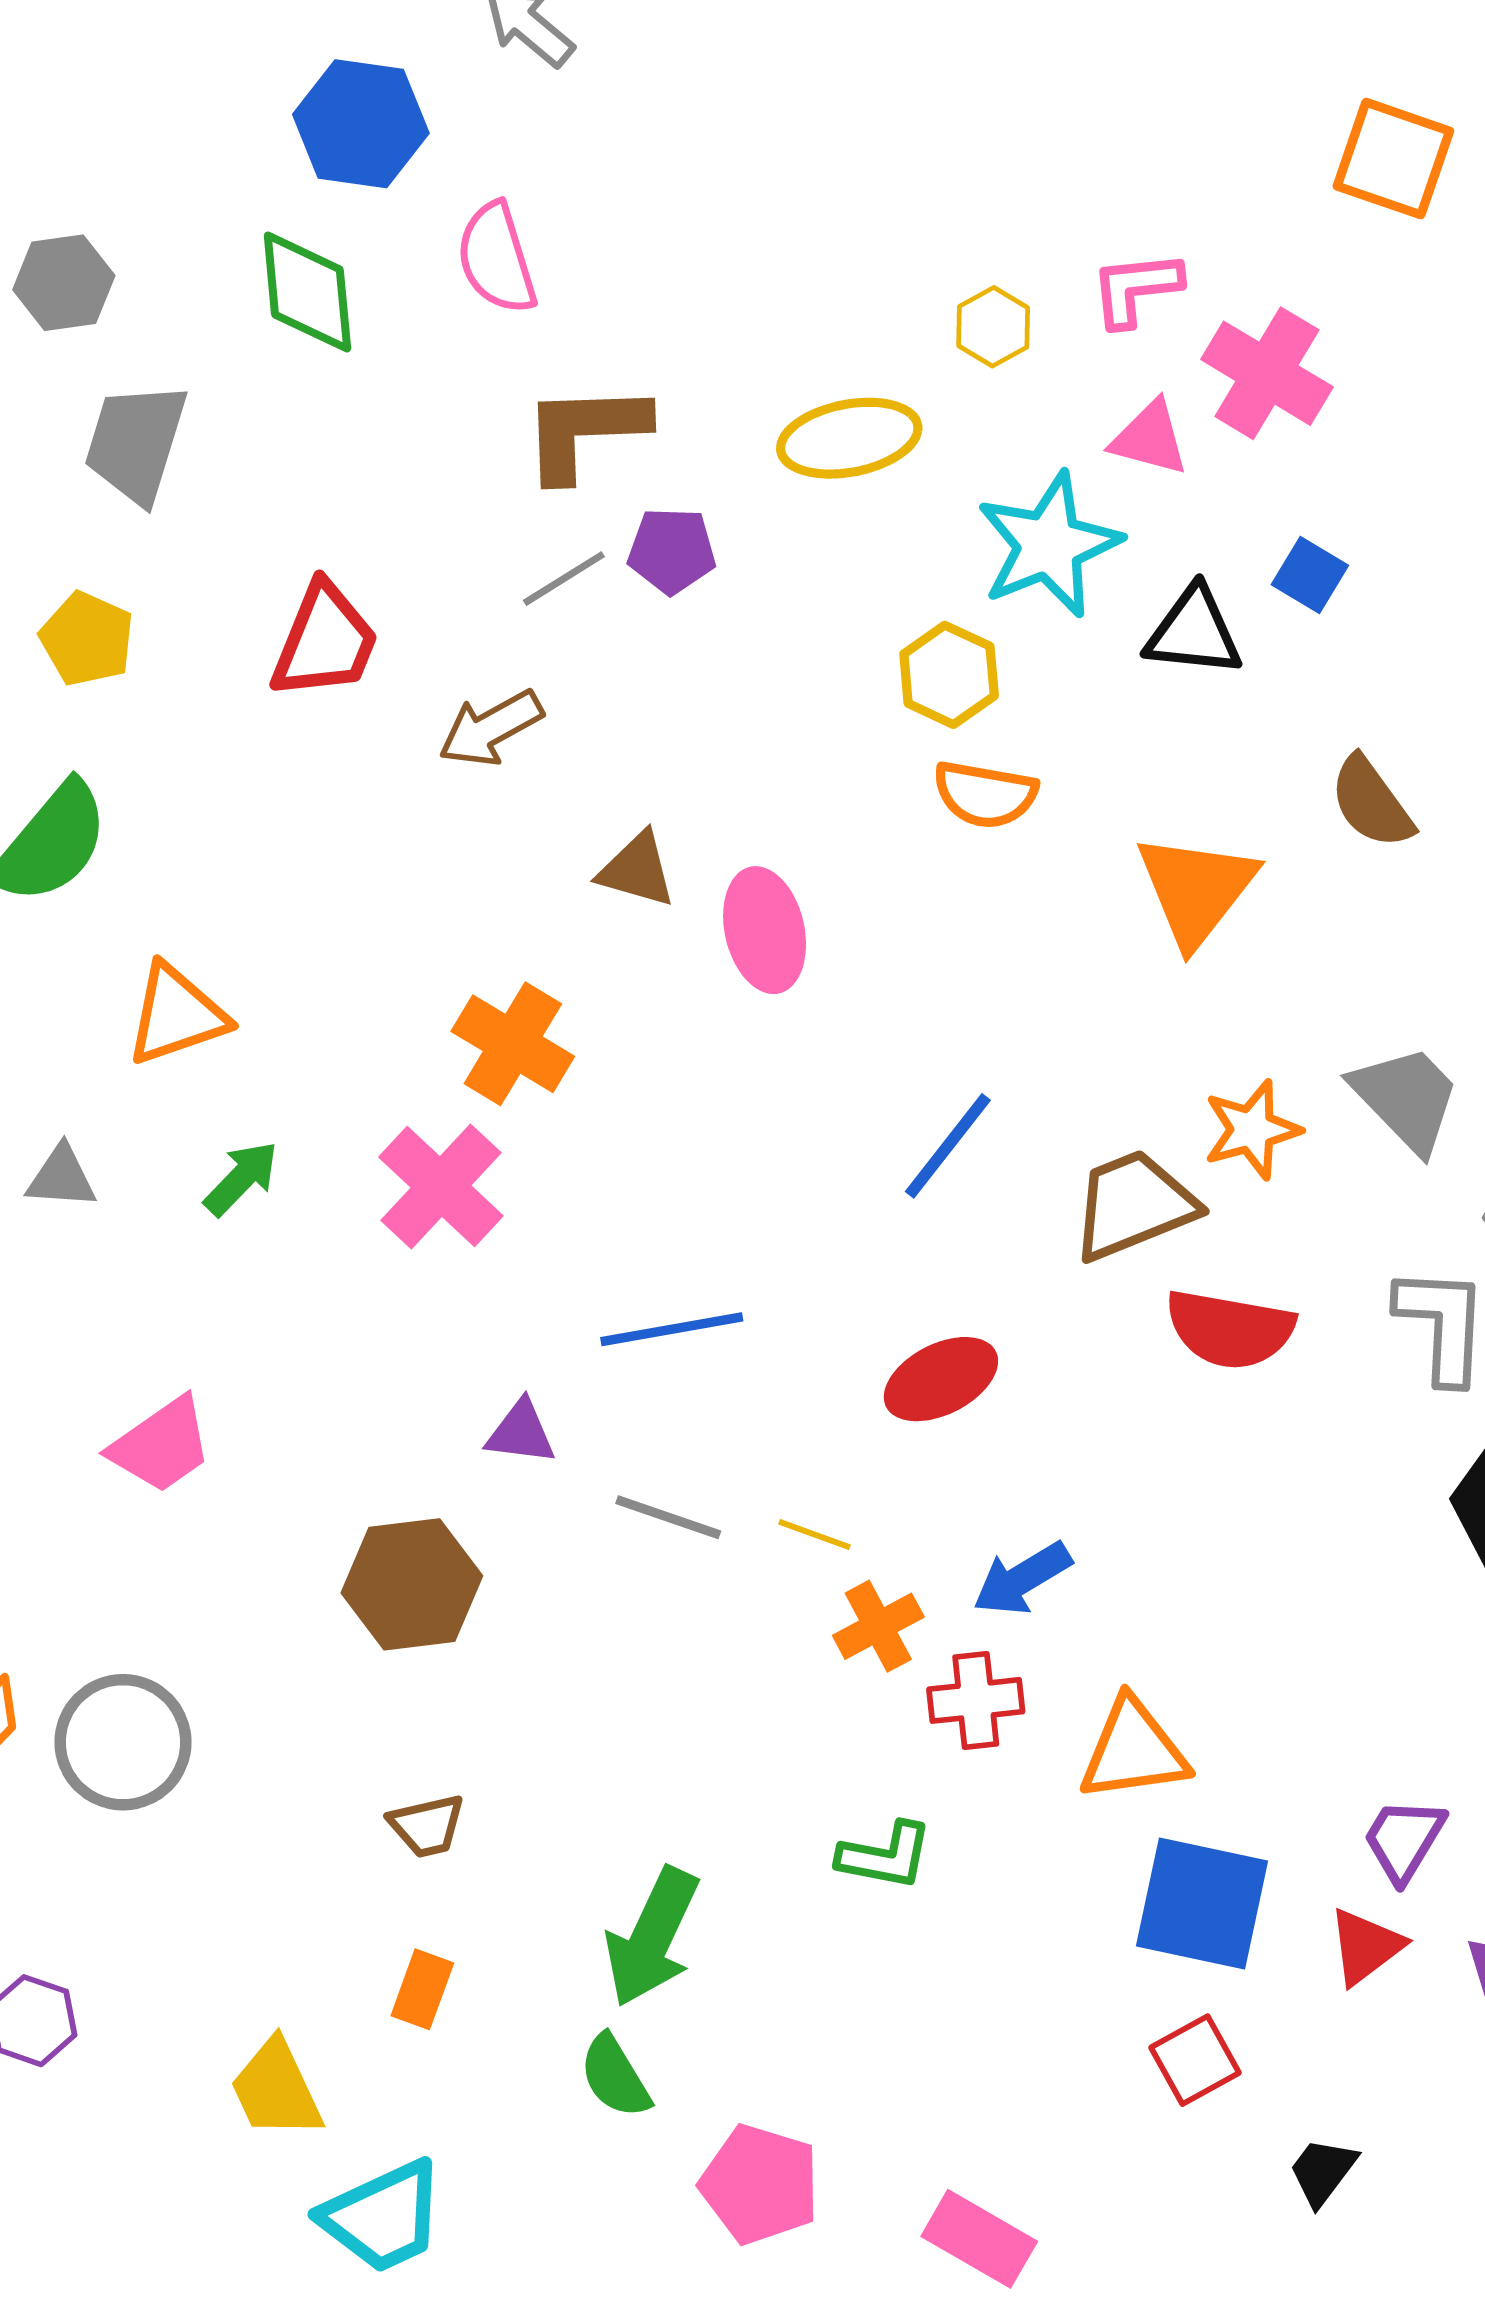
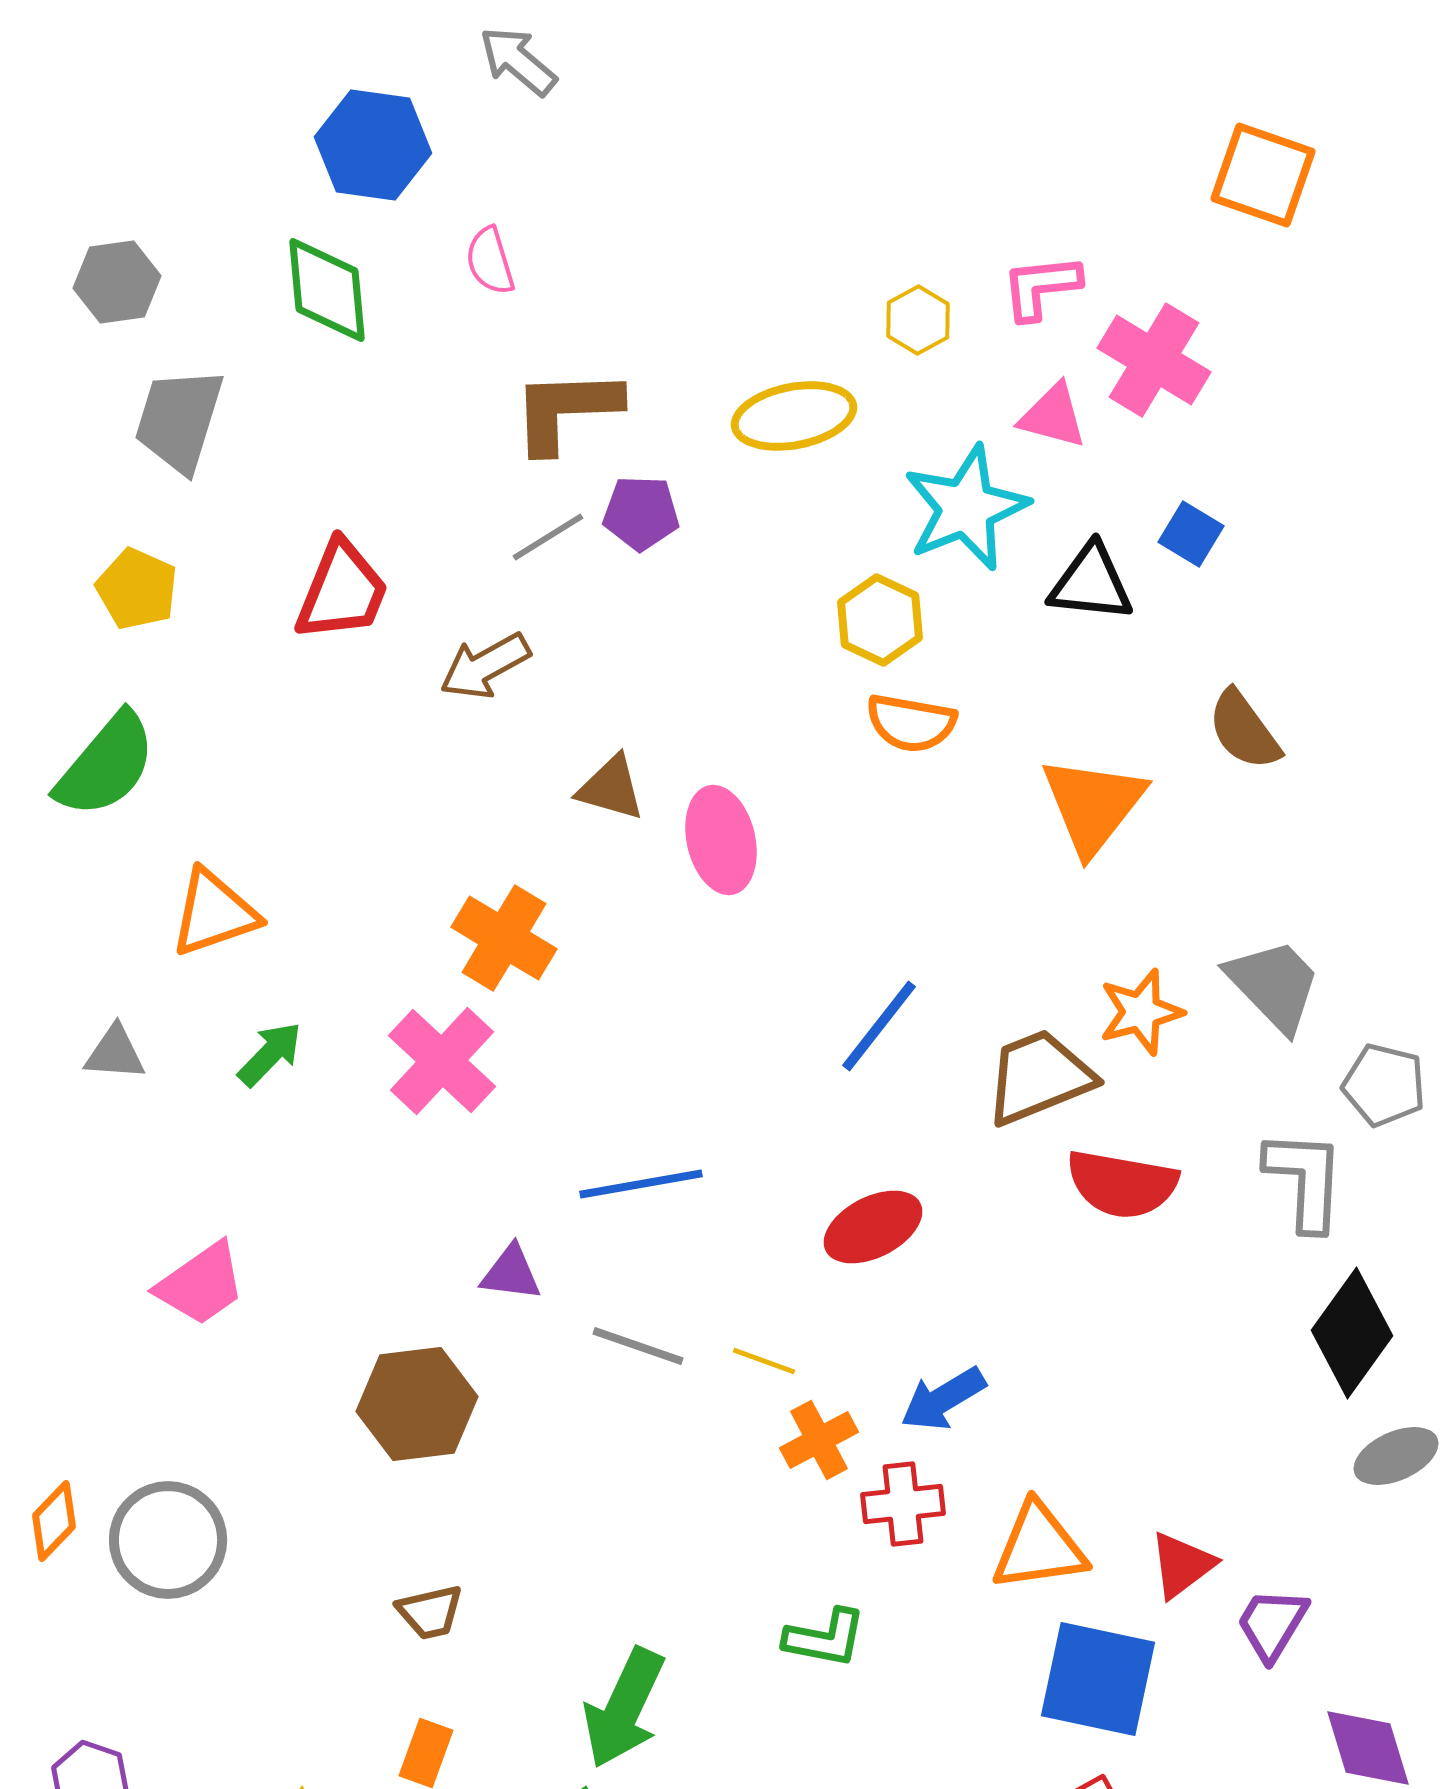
pink semicircle: (497, 258) -> (490, 261), size x0.7
red triangle: (1366, 1946) -> (1182, 1565), moved

